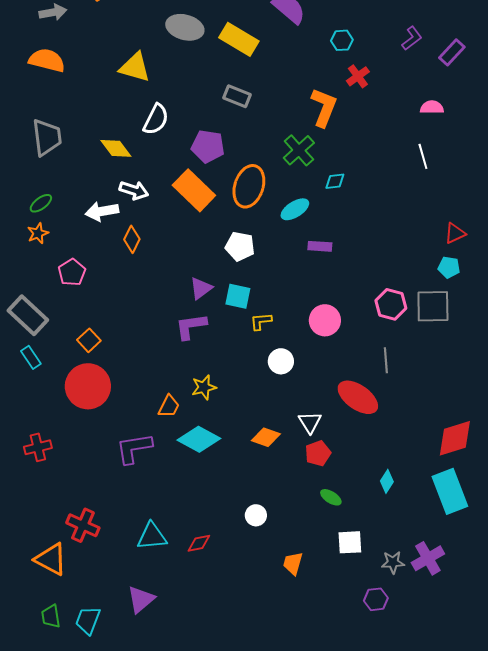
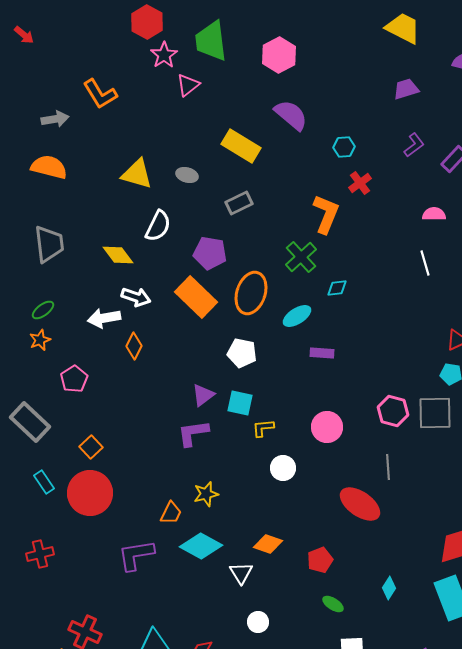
gray ellipse: (185, 27) -> (187, 175), moved, size x0.6
gray rectangle: (237, 96) -> (239, 203), turned -48
cyan rectangle: (31, 357) -> (44, 482), moved
white triangle: (310, 422) -> (241, 573), moved

